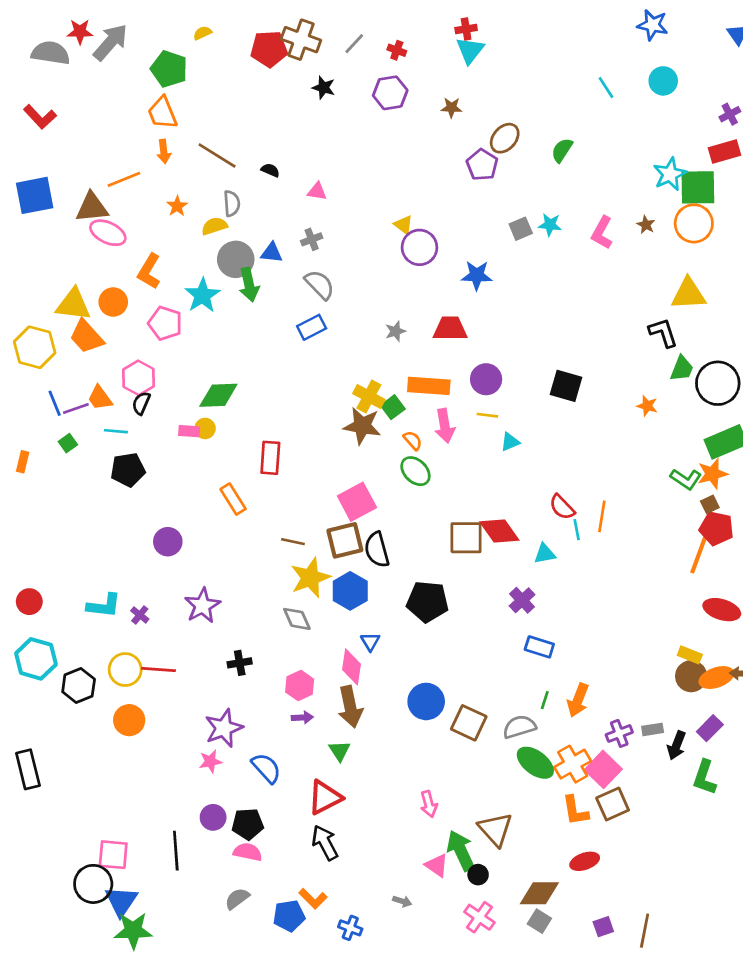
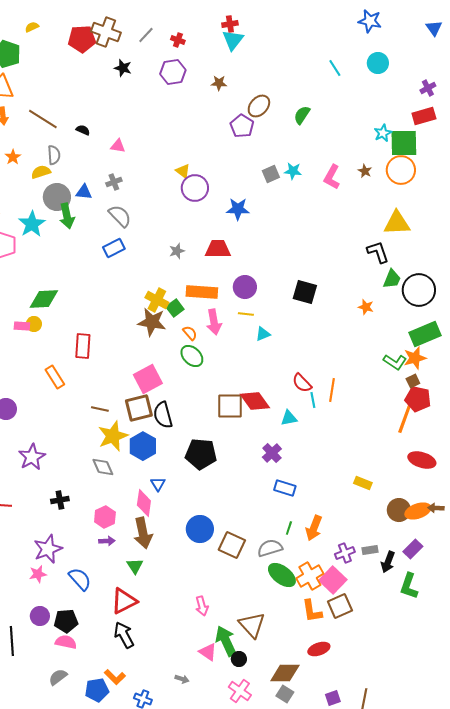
cyan star: (670, 174) -> (383, 133), size x0.7
yellow rectangle: (690, 655) -> (363, 483), moved

